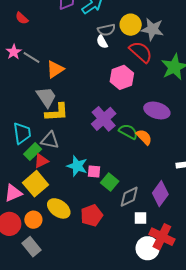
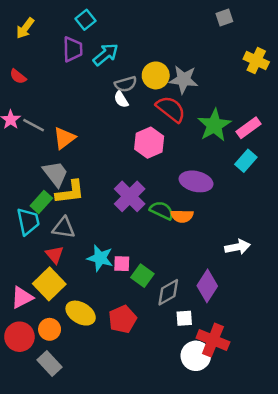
orange semicircle: (144, 137) -> (182, 216), turned 138
green rectangle: (33, 152) -> (41, 202), moved
red triangle: (41, 161) -> (55, 255), turned -42

